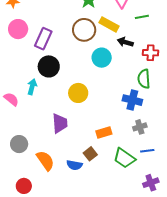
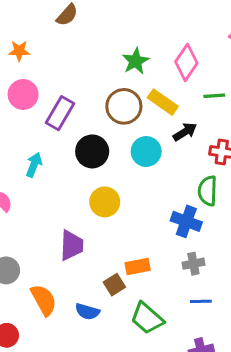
black arrow: (125, 42) -> (185, 132), turned 126
black circle: (49, 66) -> (92, 151), moved
cyan arrow: (32, 87) -> (34, 165), moved
brown square: (90, 154) -> (114, 285), moved
green trapezoid: (124, 158) -> (147, 318), moved

